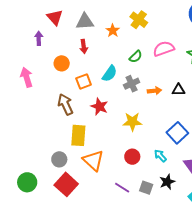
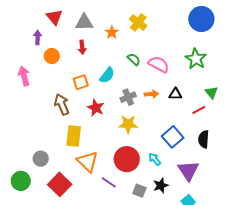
pink semicircle: (164, 49) -> (159, 64), moved, turned 45
green semicircle: (136, 57) -> (134, 59), turned -96
orange circle: (62, 63) -> (52, 56), moved
gray cross: (132, 84) -> (128, 97), moved
red circle: (132, 157) -> (127, 159), size x1.6
gray circle: (59, 159) -> (41, 159), moved
purple line: (122, 188) -> (109, 182), moved

